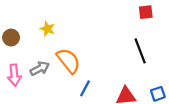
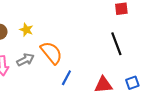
yellow star: (47, 29) -> (26, 30), moved

